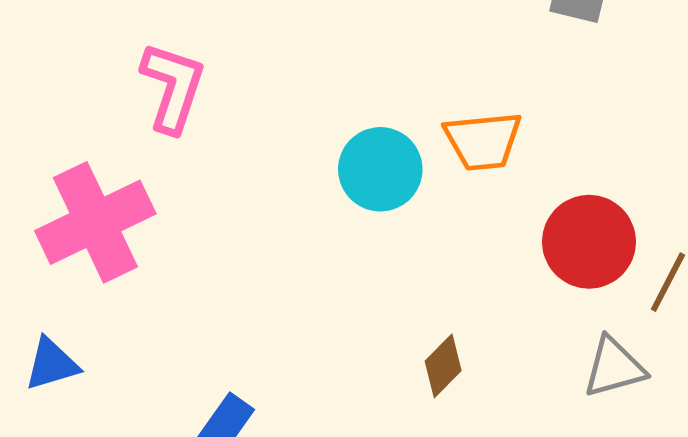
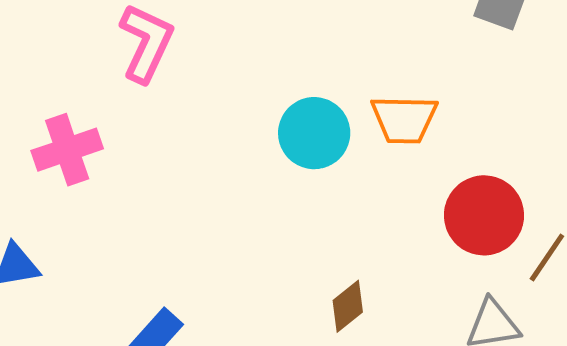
pink cross: (95, 222) -> (67, 150), size x0.7

